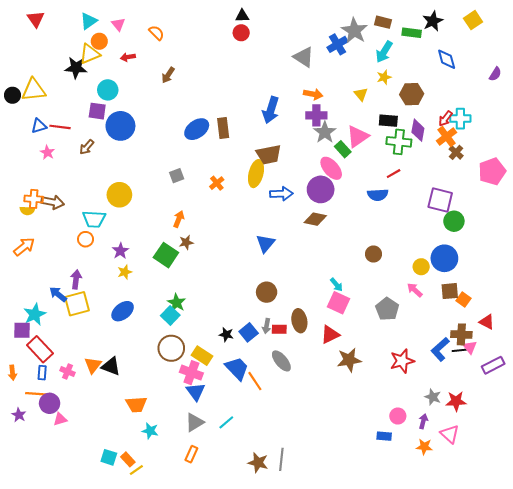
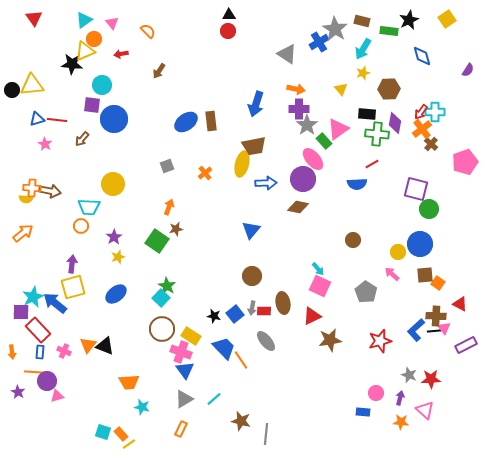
blue arrow: (58, 294) -> (55, 303), moved, size x1.4
brown star: (258, 463) -> (241, 421), moved

